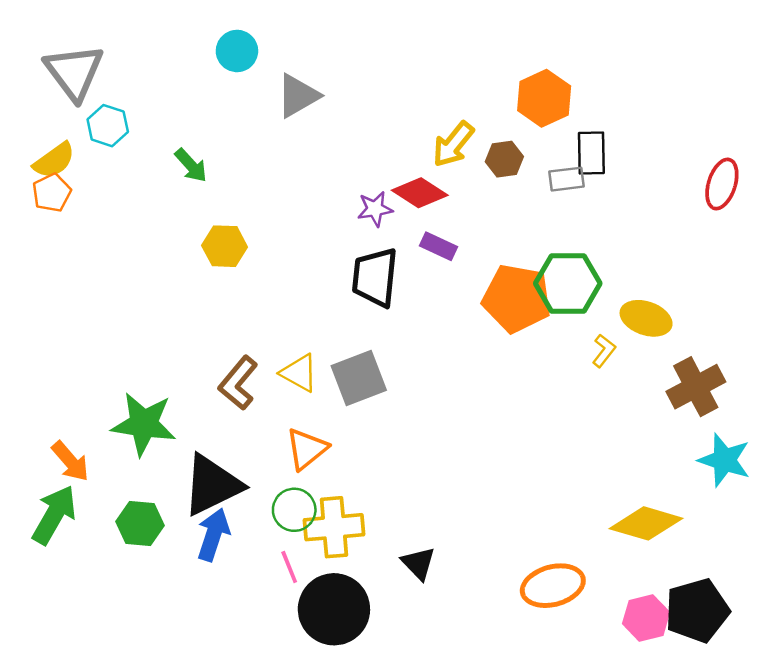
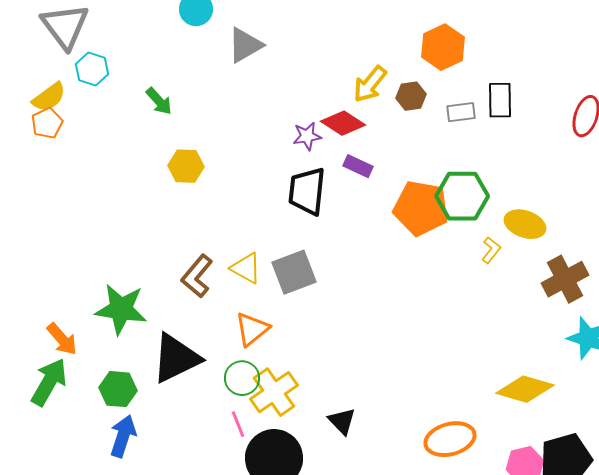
black rectangle: (591, 153) -> (500, 100), moved
yellow cross: (334, 527) -> (274, 392), turned -30
blue arrow: (213, 535) -> (123, 436), moved

